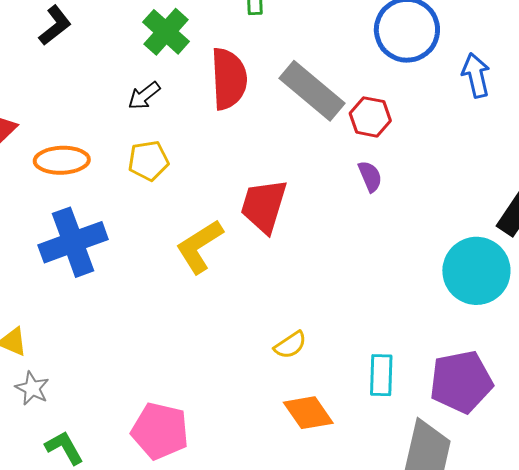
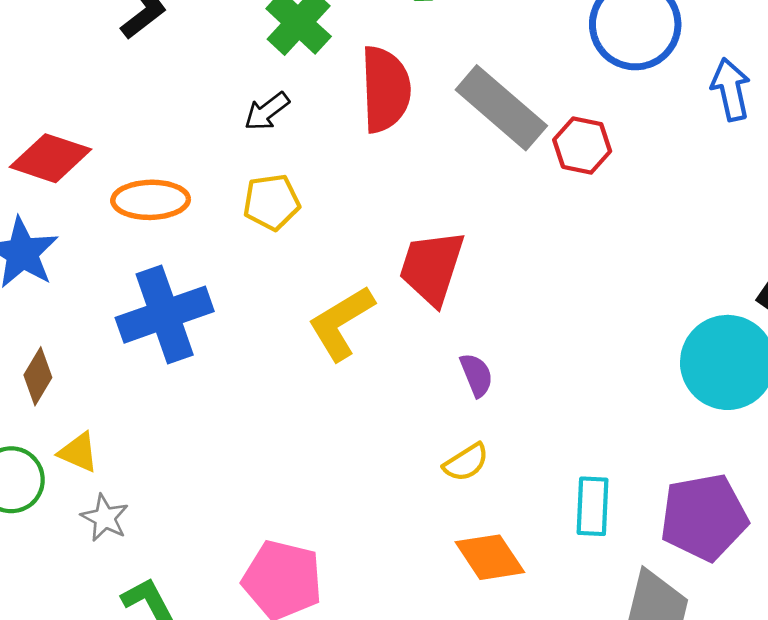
purple semicircle: (370, 176) -> (476, 375), moved

